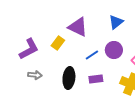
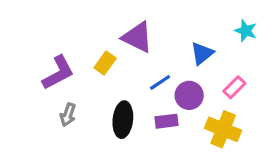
blue triangle: (116, 22) -> (202, 53), moved
purple circle: (114, 50) -> (189, 95), moved
gray arrow: (35, 75) -> (68, 115), turned 104

